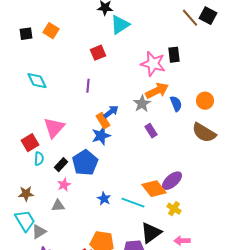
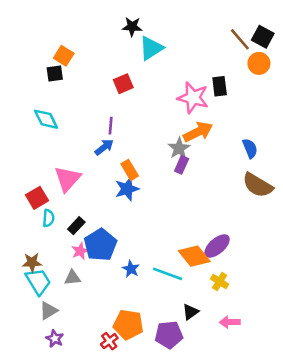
black square: (26, 34) -> (55, 74), moved
orange circle: (205, 101) -> (259, 63), moved
blue semicircle: (176, 104) -> (250, 148), moved
blue arrow: (111, 112) -> (104, 147), moved
purple rectangle: (151, 131) -> (182, 165), moved, turned 56
blue pentagon: (85, 163) -> (100, 245), moved
cyan trapezoid: (25, 221) -> (38, 281), moved
black triangle: (151, 233) -> (190, 312), size x0.6

